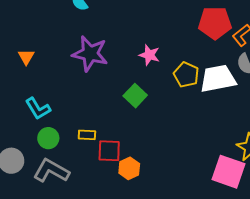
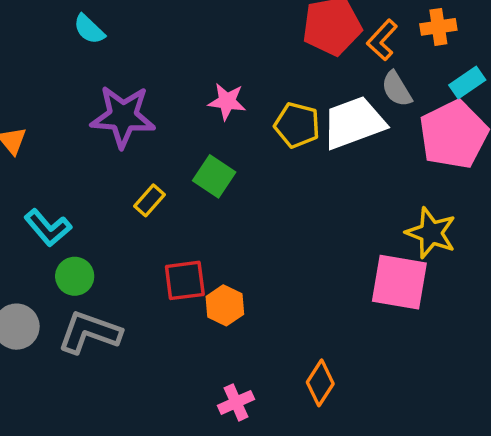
yellow rectangle: (87, 135) -> (150, 200), moved, turned -42

